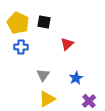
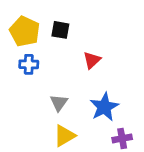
blue star: (76, 78) -> (104, 107), size x1.5
purple cross: (89, 101) -> (122, 138), turned 32

